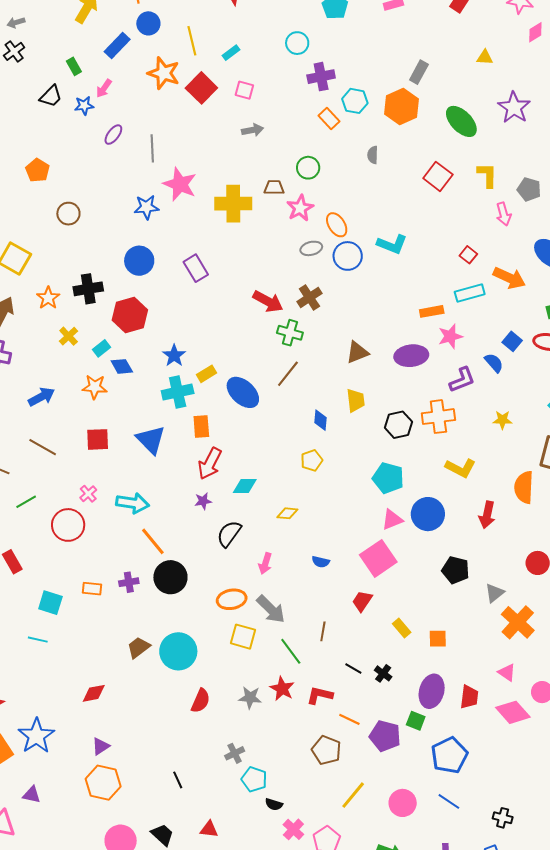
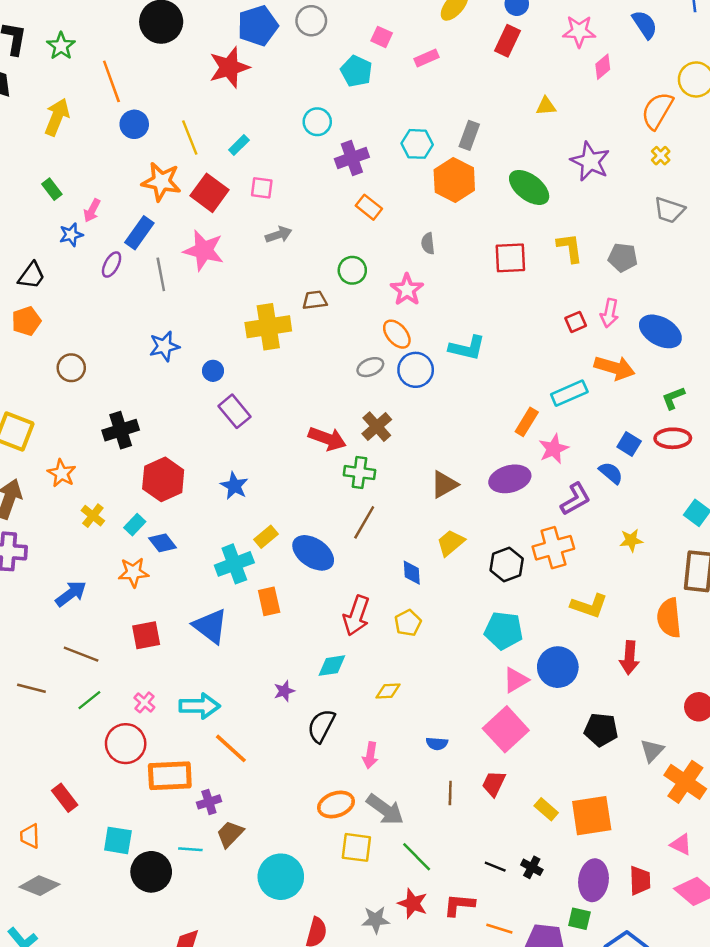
blue rectangle: (117, 45) -> (139, 233), moved
black trapezoid: (51, 96) -> (32, 276), moved
cyan hexagon: (355, 101) -> (417, 144), moved
orange pentagon: (38, 170) -> (26, 321), turned 30
red square: (438, 176) -> (510, 258), turned -32
pink star: (180, 184) -> (204, 250), moved
pink star: (300, 208) -> (407, 290), moved
pink arrow: (504, 214) -> (609, 313), moved, turned 35
red square: (468, 255) -> (576, 322), moved, turned 36
blue circle: (139, 261) -> (213, 371), moved, size x0.6
black cross: (88, 289) -> (121, 430), moved
orange rectangle: (432, 311) -> (527, 422), turned -40
blue star: (174, 356) -> (234, 486), moved
yellow trapezoid: (356, 400) -> (451, 543), turned -115
red arrow: (210, 464) -> (356, 616), moved
green line: (26, 502) -> (89, 700), moved
black circle: (170, 577) -> (151, 872), moved
orange rectangle: (92, 589) -> (170, 776), moved, size x1.8
brown line: (323, 631) -> (450, 793), moved
orange square: (438, 639) -> (592, 816), size x1.8
cyan line: (38, 640) -> (190, 849), moved
brown trapezoid: (138, 647) -> (230, 834), moved

